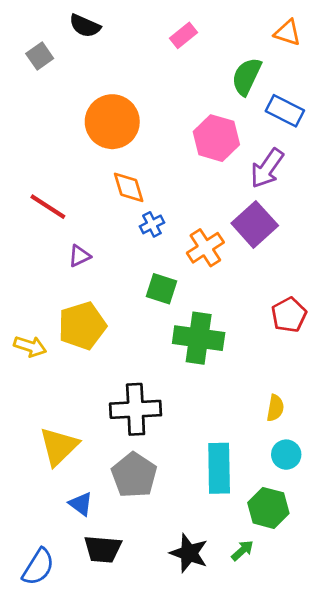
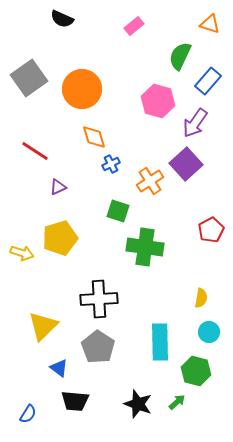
gray square: (40, 56) -> (29, 78), moved, size x1.8
blue rectangle: (285, 111) -> (208, 81), turned -76
blue semicircle: (38, 567) -> (28, 414), size x0.7

